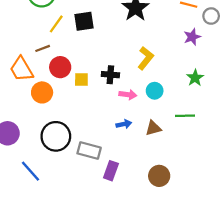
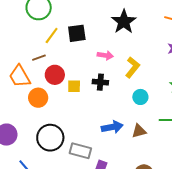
pink arrow: (128, 95) -> (105, 55), moved
blue arrow: (124, 124) -> (112, 127), size x1.5

